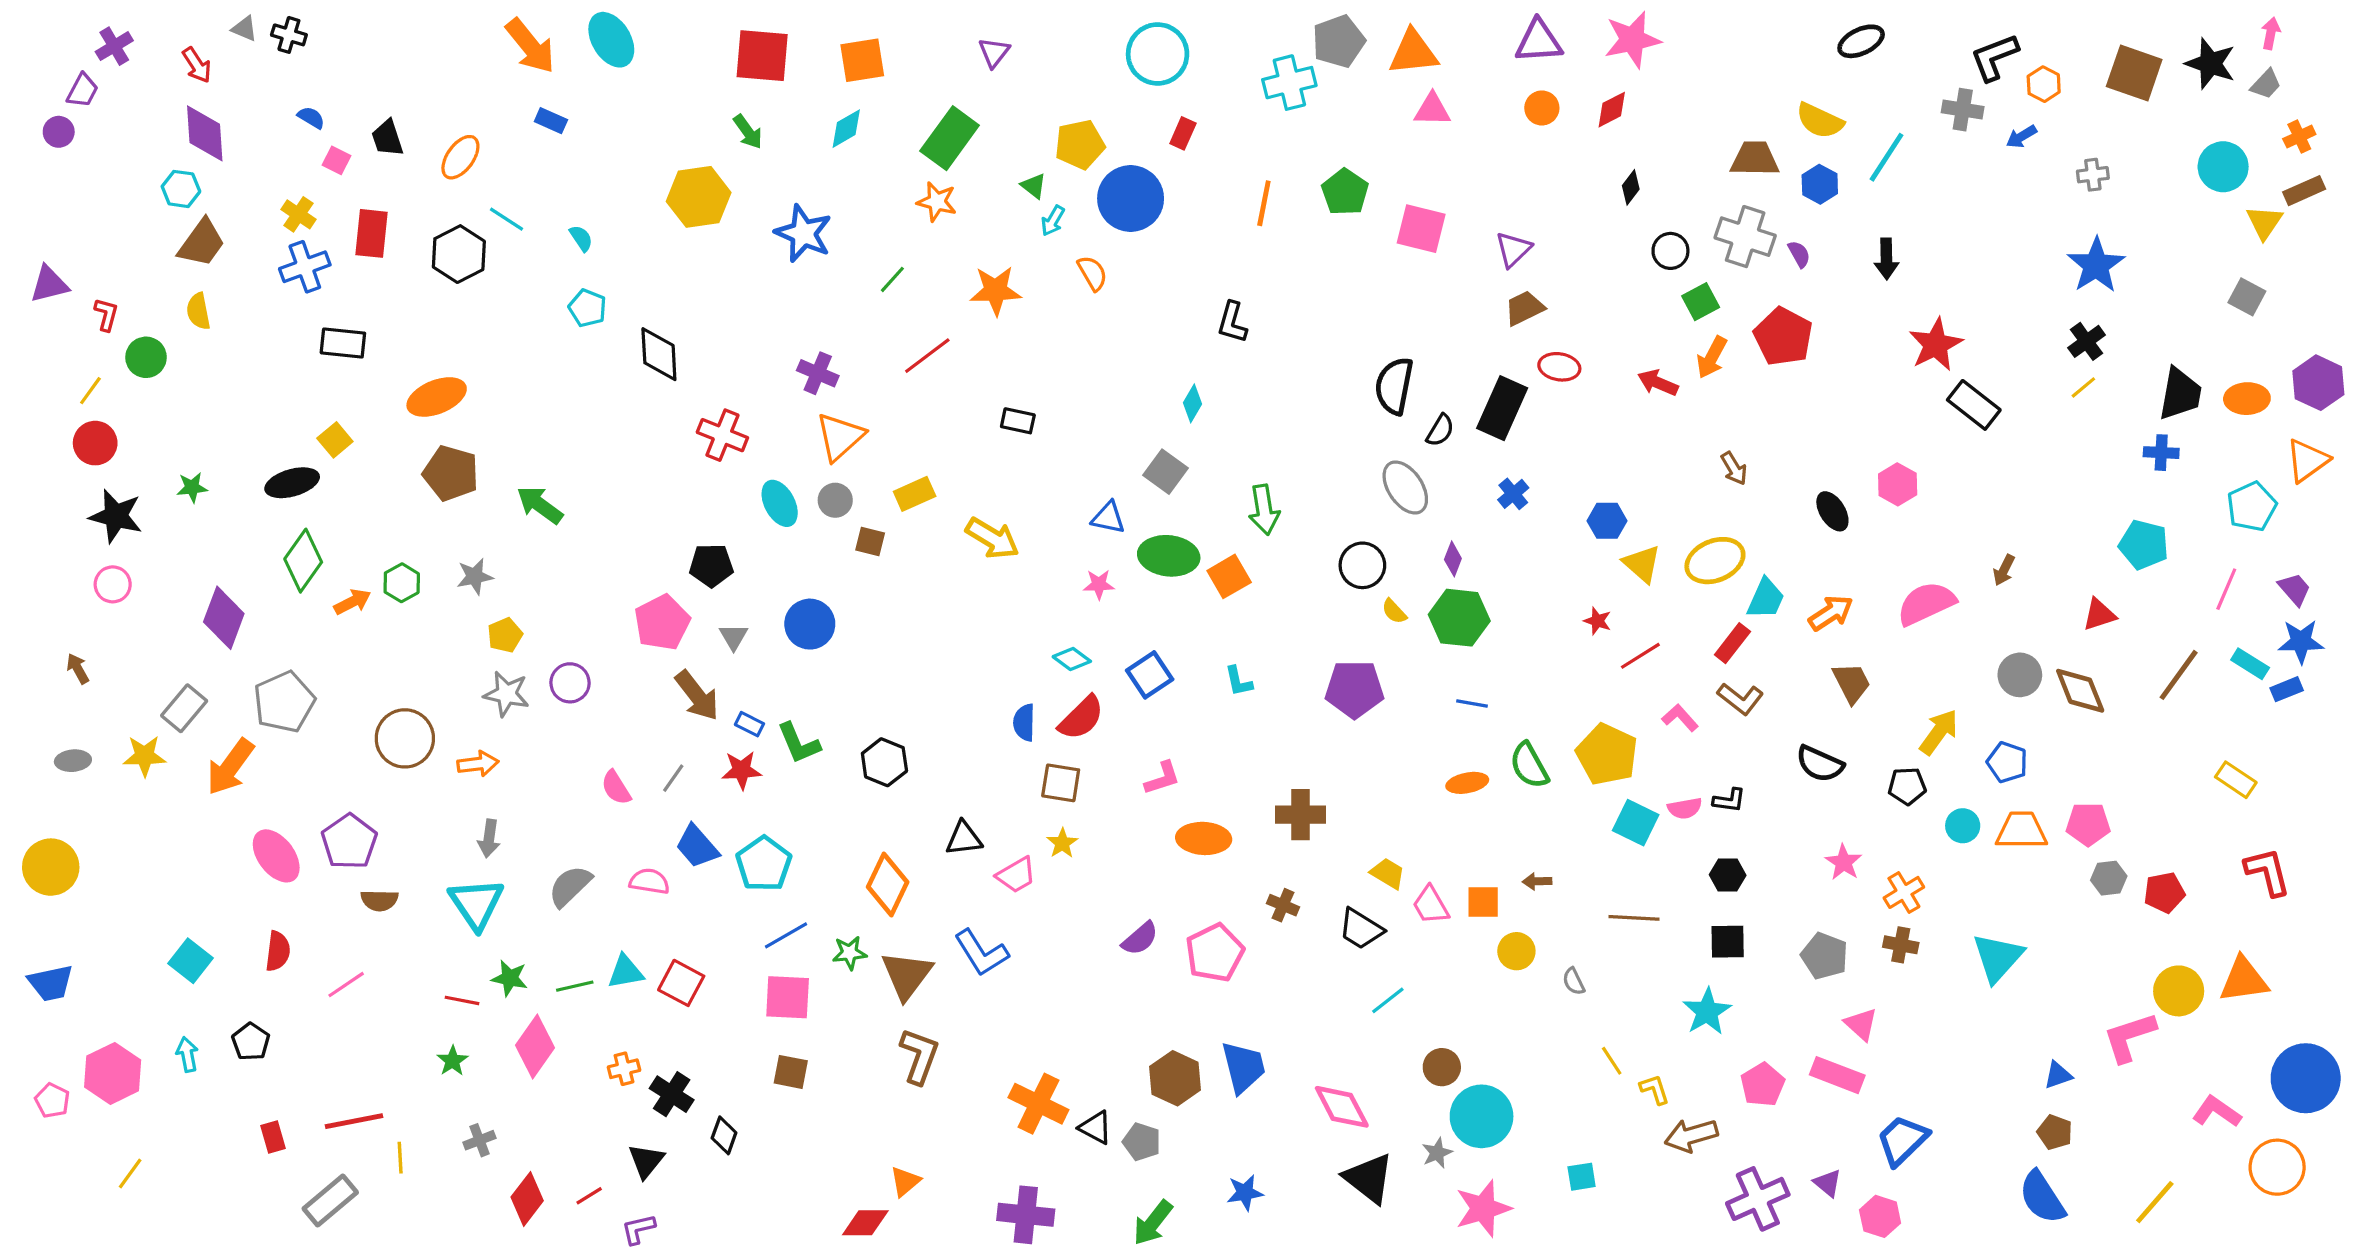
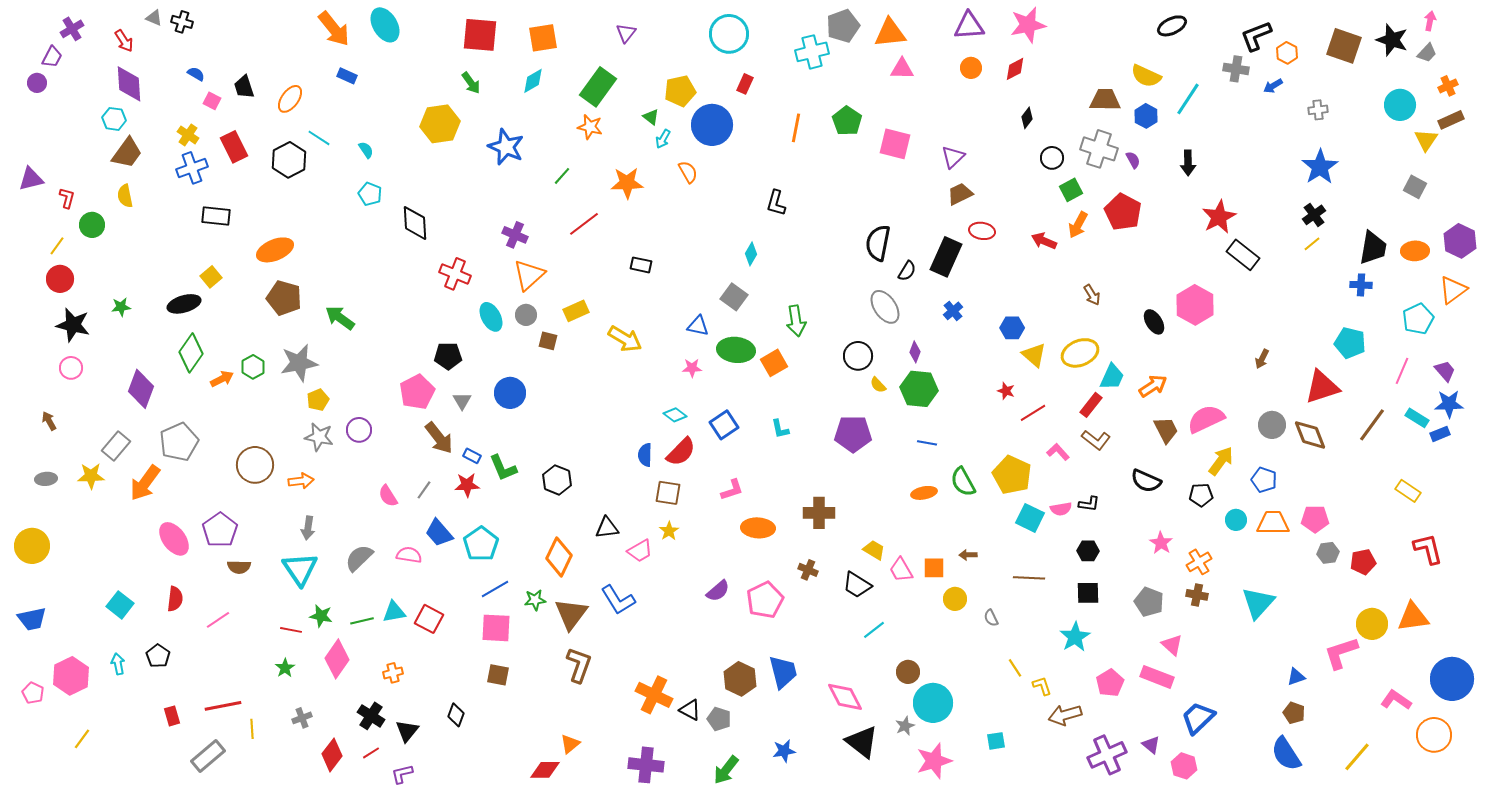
red rectangle: (372, 233) -> (234, 147), turned -32
pink hexagon: (1898, 484) -> (1195, 305), size x1.5
gray star: (475, 576) -> (299, 363), size x1.6
pink semicircle: (1926, 603) -> (1206, 419), moved
red triangle: (2099, 615) -> (1322, 387), size x1.6
black cross: (672, 1094) -> (371, 716), moved

